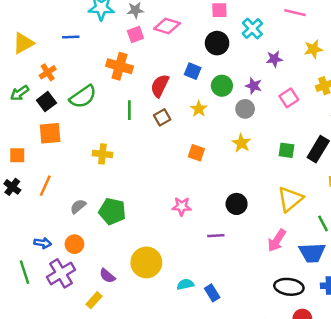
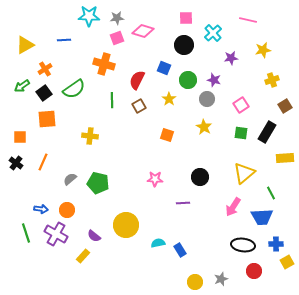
pink square: (289, 98) -> (241, 105), moved
purple cross: (61, 273) -> (56, 234), turned -30

